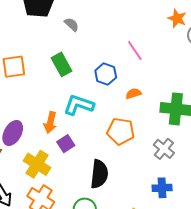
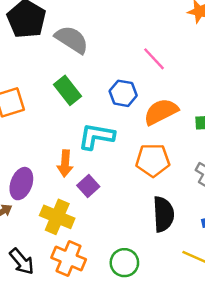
gray semicircle: (72, 24) -> (72, 40), size x1.8
orange semicircle: (133, 94) -> (161, 112), size x1.8
black semicircle: (99, 174) -> (163, 214), moved

